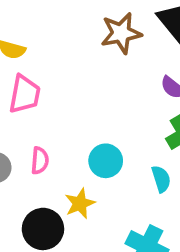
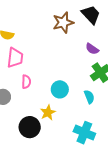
pink semicircle: (40, 161) -> (26, 82), moved

